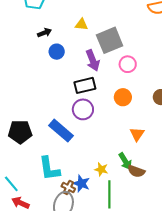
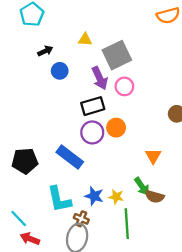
pink circle: (128, 64) -> (124, 86), moved
orange circle: (123, 97) -> (116, 128), moved
blue star: (81, 183) -> (94, 196), moved

